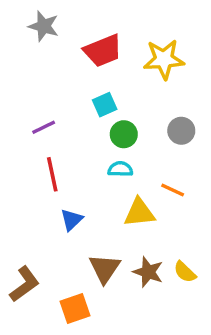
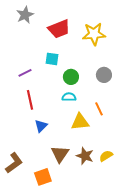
gray star: (44, 26) -> (25, 15), turned 30
cyan square: (105, 105) -> (52, 59), moved, turned 32
orange line: (173, 190) -> (99, 109), turned 40
yellow semicircle: (185, 272) -> (106, 156), turned 104

